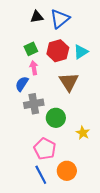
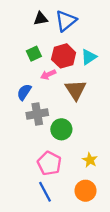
pink arrow: (34, 68) -> (48, 75), moved, turned -104
yellow star: (83, 133) -> (90, 160), moved
orange circle: (67, 171) -> (85, 191), moved

